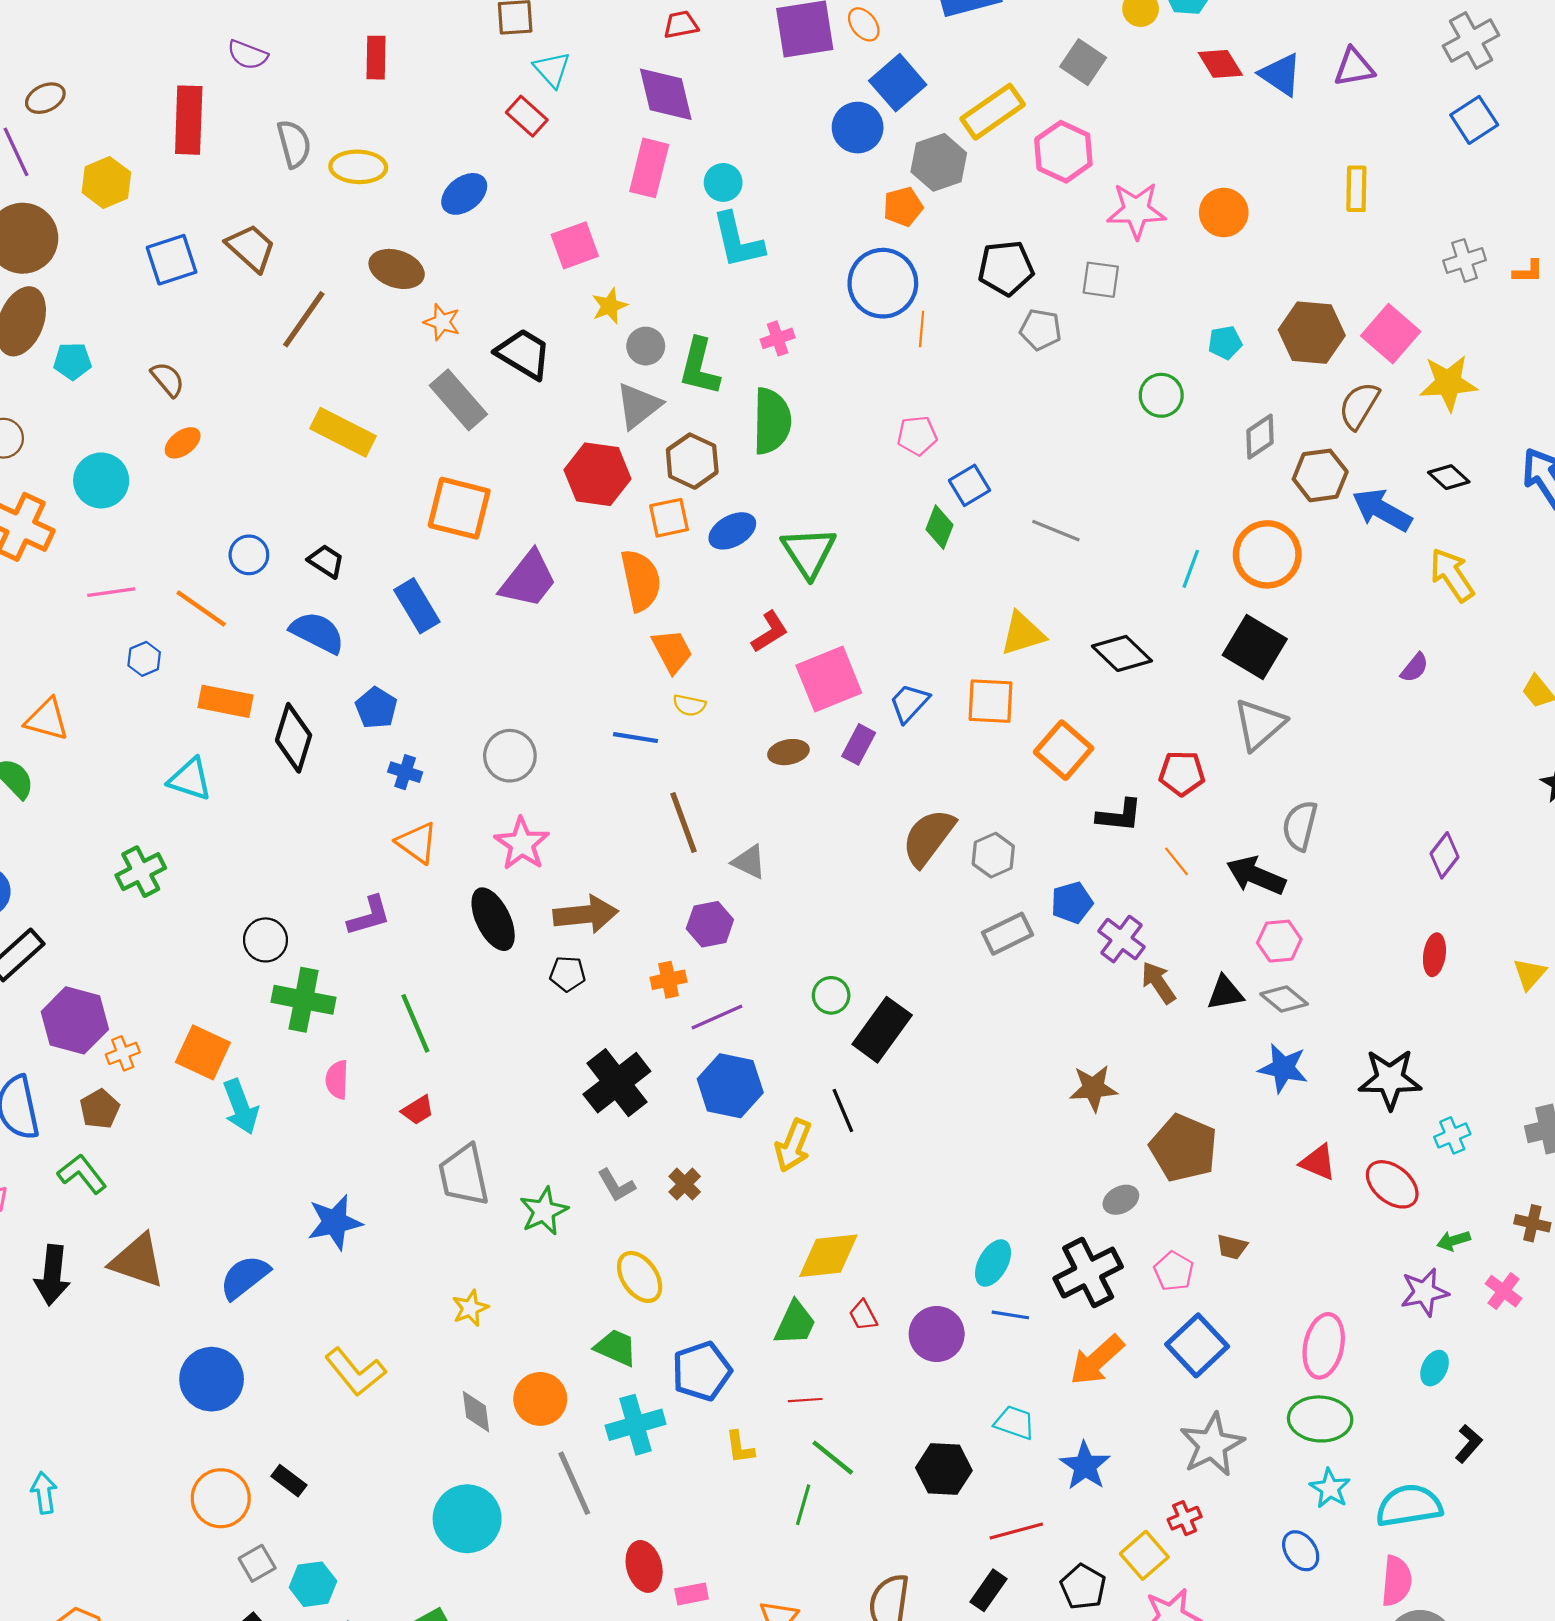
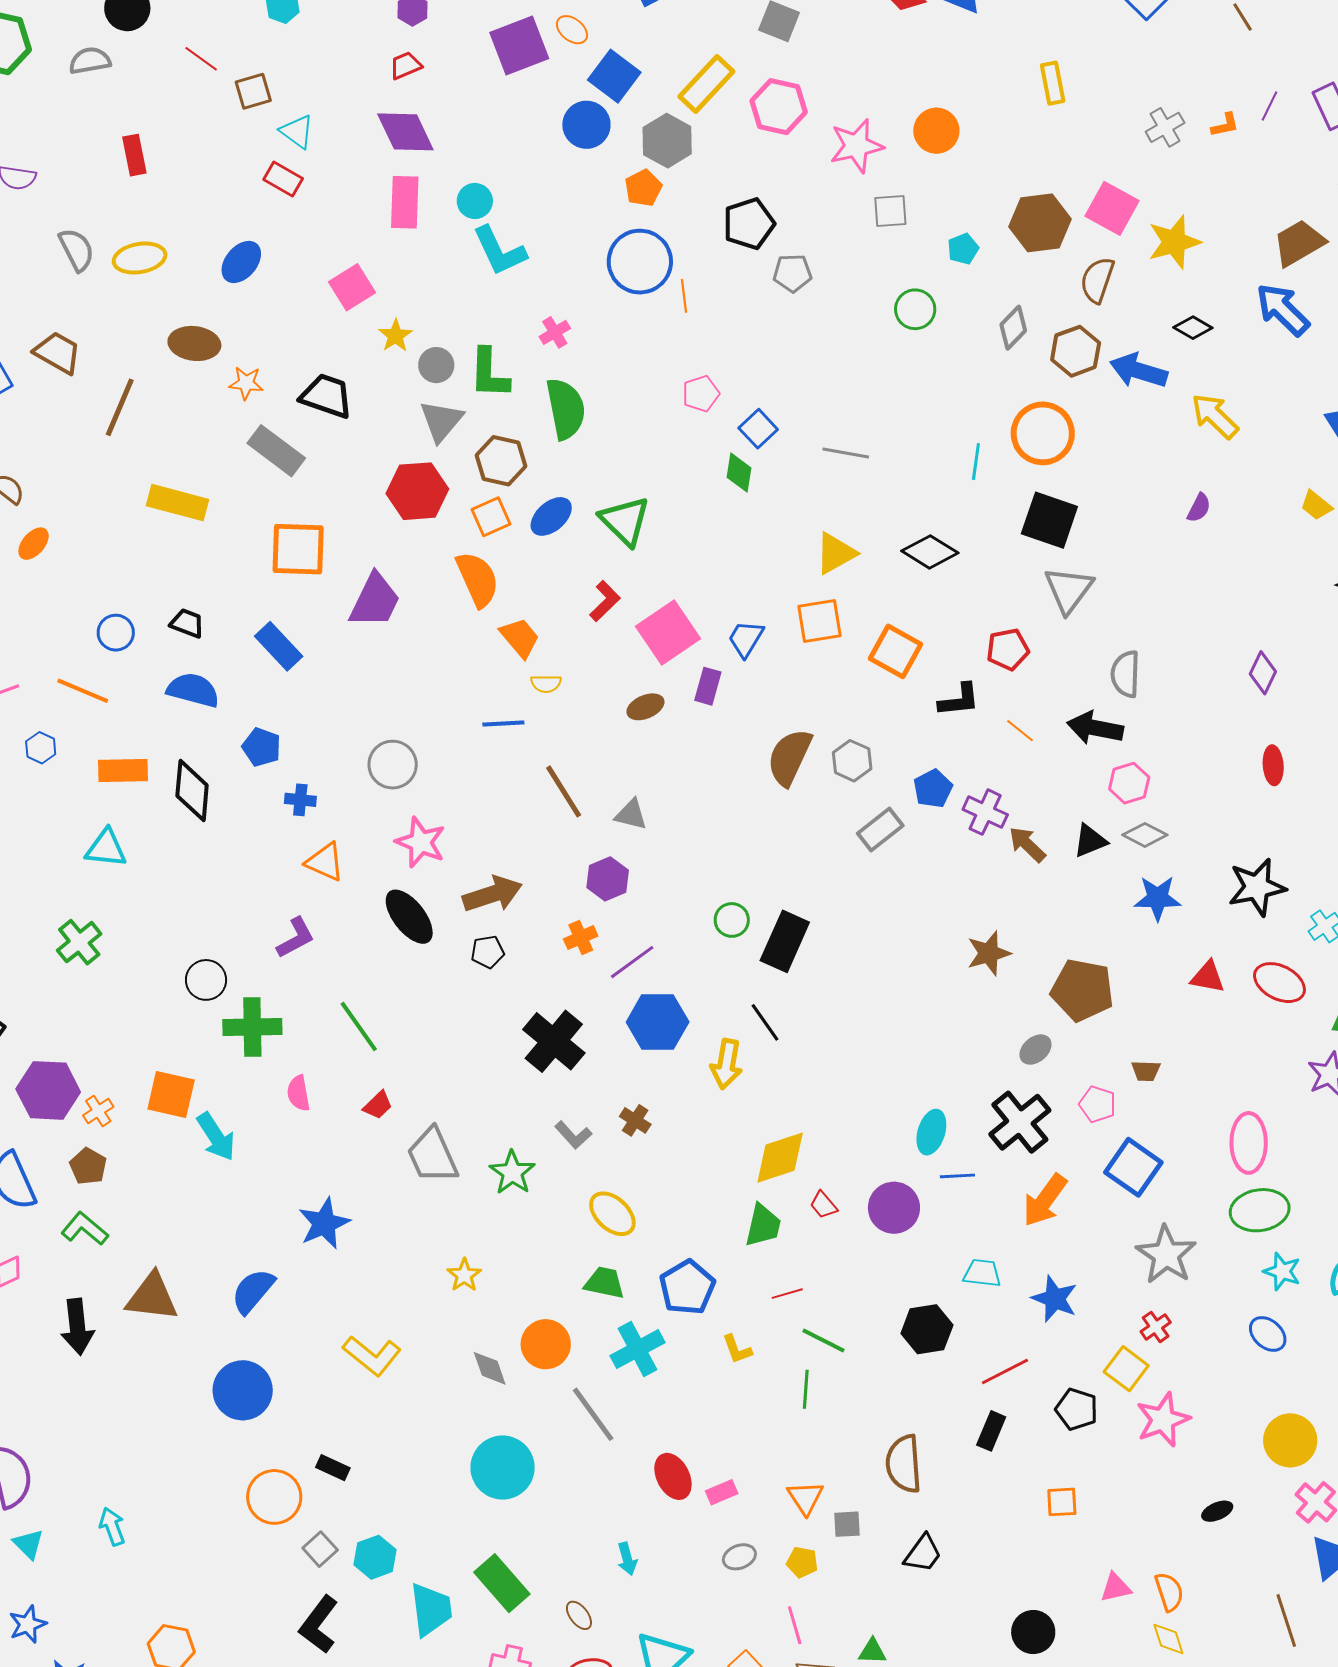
gray square: (1101, 280) -> (890, 211), moved

